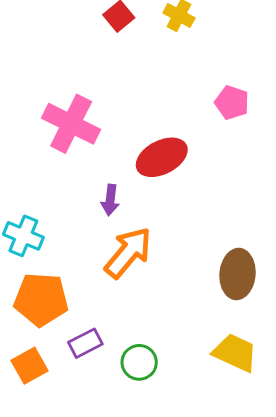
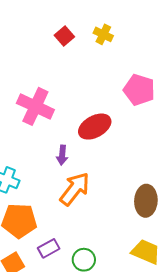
pink pentagon: (232, 103) -> (139, 90), size x1.4

